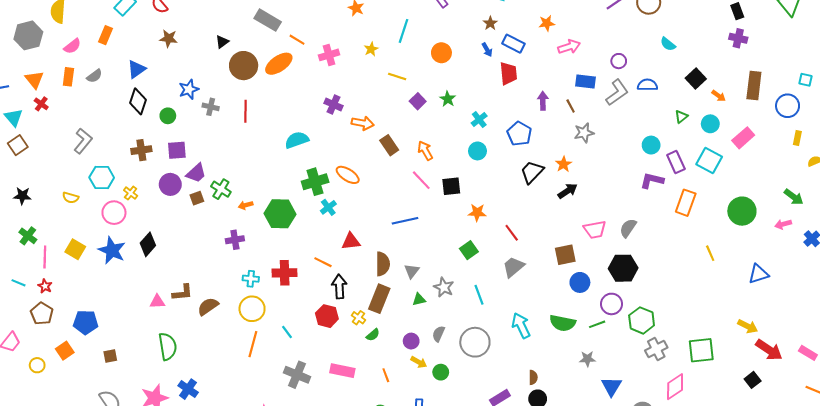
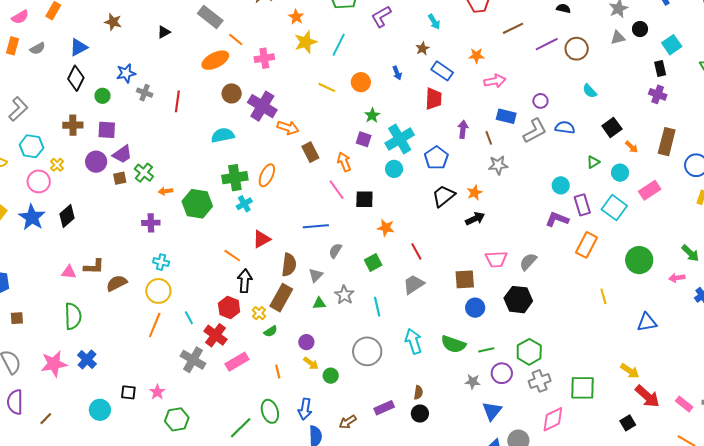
yellow star: (371, 49) -> (306, 42), moved, size x1.6
blue arrow: (487, 50) -> (397, 73), moved
orange circle: (441, 53) -> (361, 82), moved
brown circle: (244, 66) -> (232, 93), moved, size x0.7
purple square: (418, 101) -> (364, 139), moved, turned -35
purple cross: (333, 105) -> (262, 106), size x1.6
cyan cross: (479, 119) -> (400, 139), size x1.8
orange ellipse: (348, 175) -> (267, 175), turned 75
red triangle: (351, 241) -> (262, 239), turned -30
red cross: (285, 273) -> (216, 335), moved, turned 30
purple circle: (612, 304) -> (502, 373), moved
gray semicircle: (439, 334) -> (335, 251), moved
pink rectangle: (342, 371) -> (237, 362), turned -50

